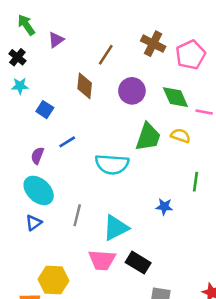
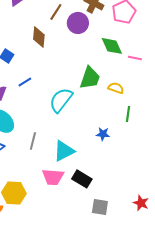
purple circle: (132, 91) -> (78, 23), moved
yellow semicircle: (180, 136) -> (116, 88), moved
cyan semicircle: (112, 164) -> (61, 100), turned 124

